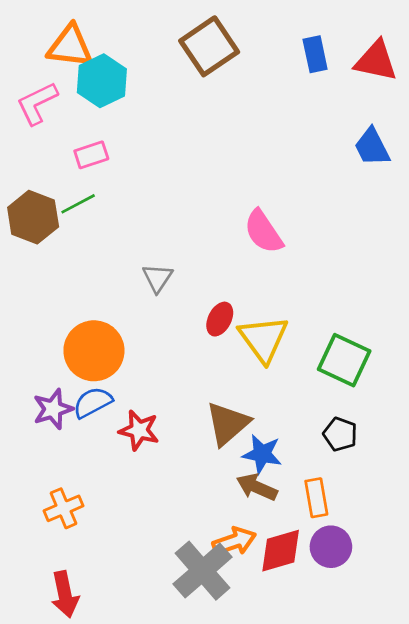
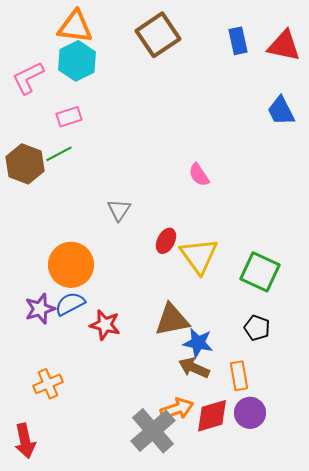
orange triangle: (70, 46) -> (75, 27), moved
pink semicircle: (263, 232) -> (199, 175), size x0.7
brown triangle: (228, 424) -> (172, 320), turned 30
red arrow: (65, 594) -> (25, 441), moved

